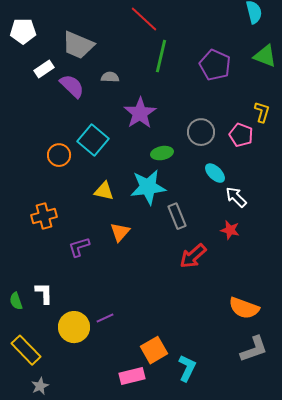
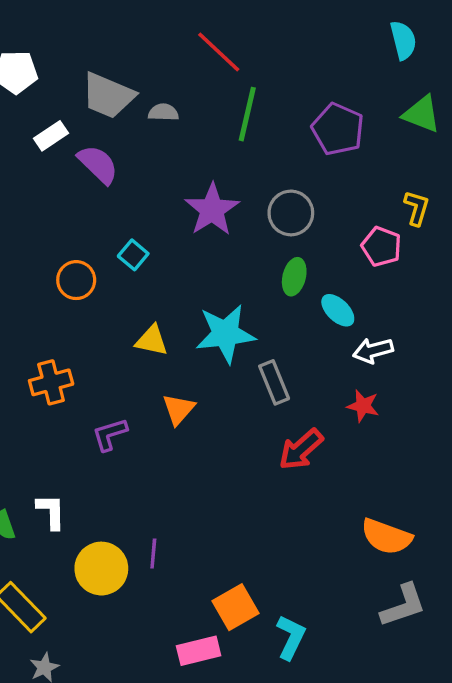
gray semicircle: (110, 77) -> (163, 112), moved
gray circle: (201, 132) -> (291, 213), moved
cyan square: (93, 140) -> (133, 255), size x0.6
green ellipse: (162, 153) -> (294, 277), moved, turned -65
white arrow: (236, 197) -> (373, 351), turned -60
purple line: (105, 318) -> (153, 553), turned -60

